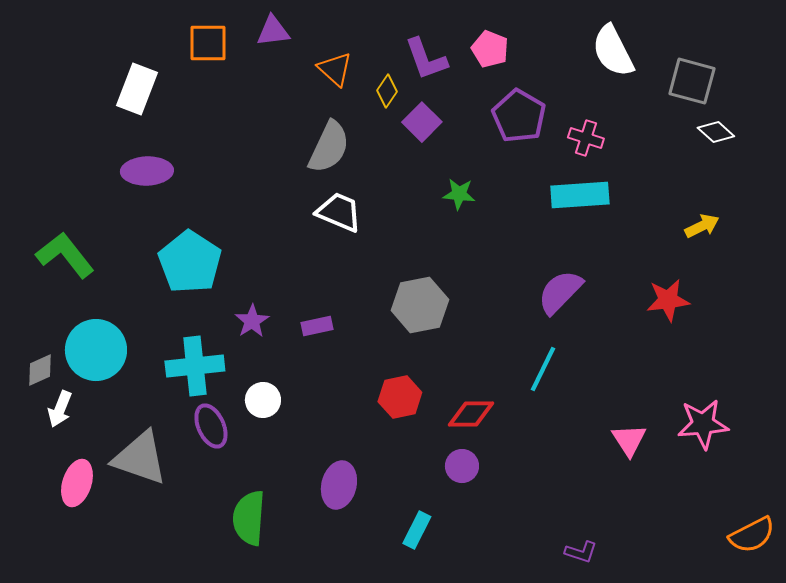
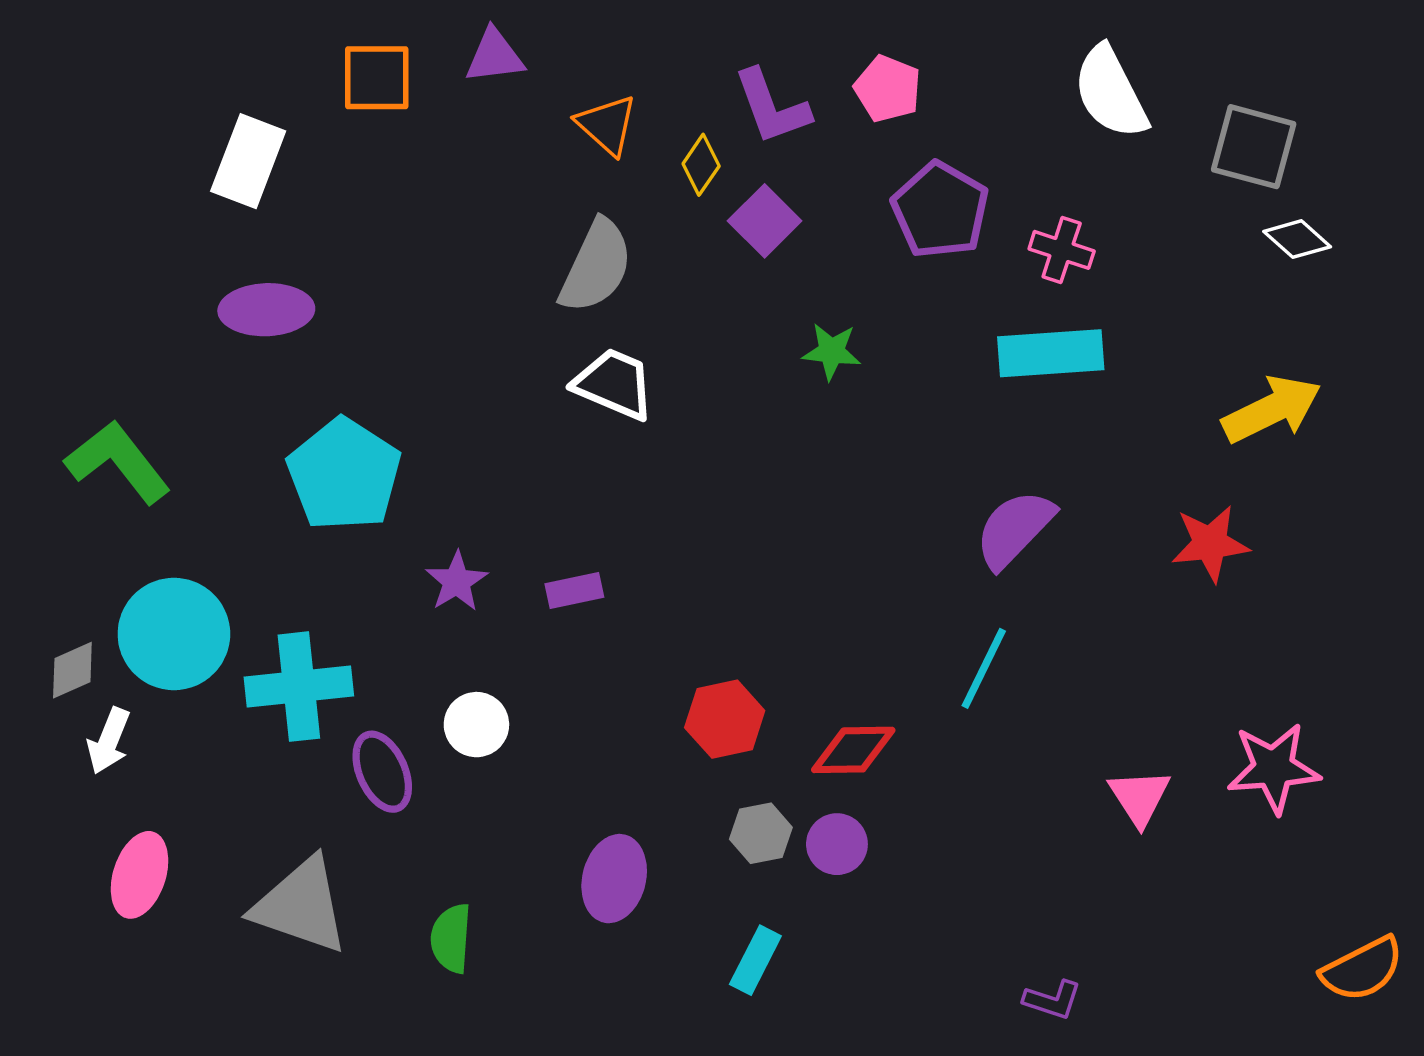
yellow arrow: (702, 226) -> (1272, 409), size x1.6
gray hexagon: (420, 305) -> (761, 833), moved, size x0.6
cyan cross: (195, 366) -> (299, 687), moved
gray triangle: (140, 458) -> (301, 906), moved
green semicircle: (249, 518) -> (451, 938), size x0.7

